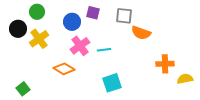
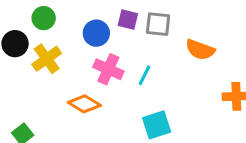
gray square: (124, 16) -> (158, 24), moved
pink cross: (80, 46) -> (108, 69), turned -30
cyan line: (104, 50) -> (144, 75), turned -56

